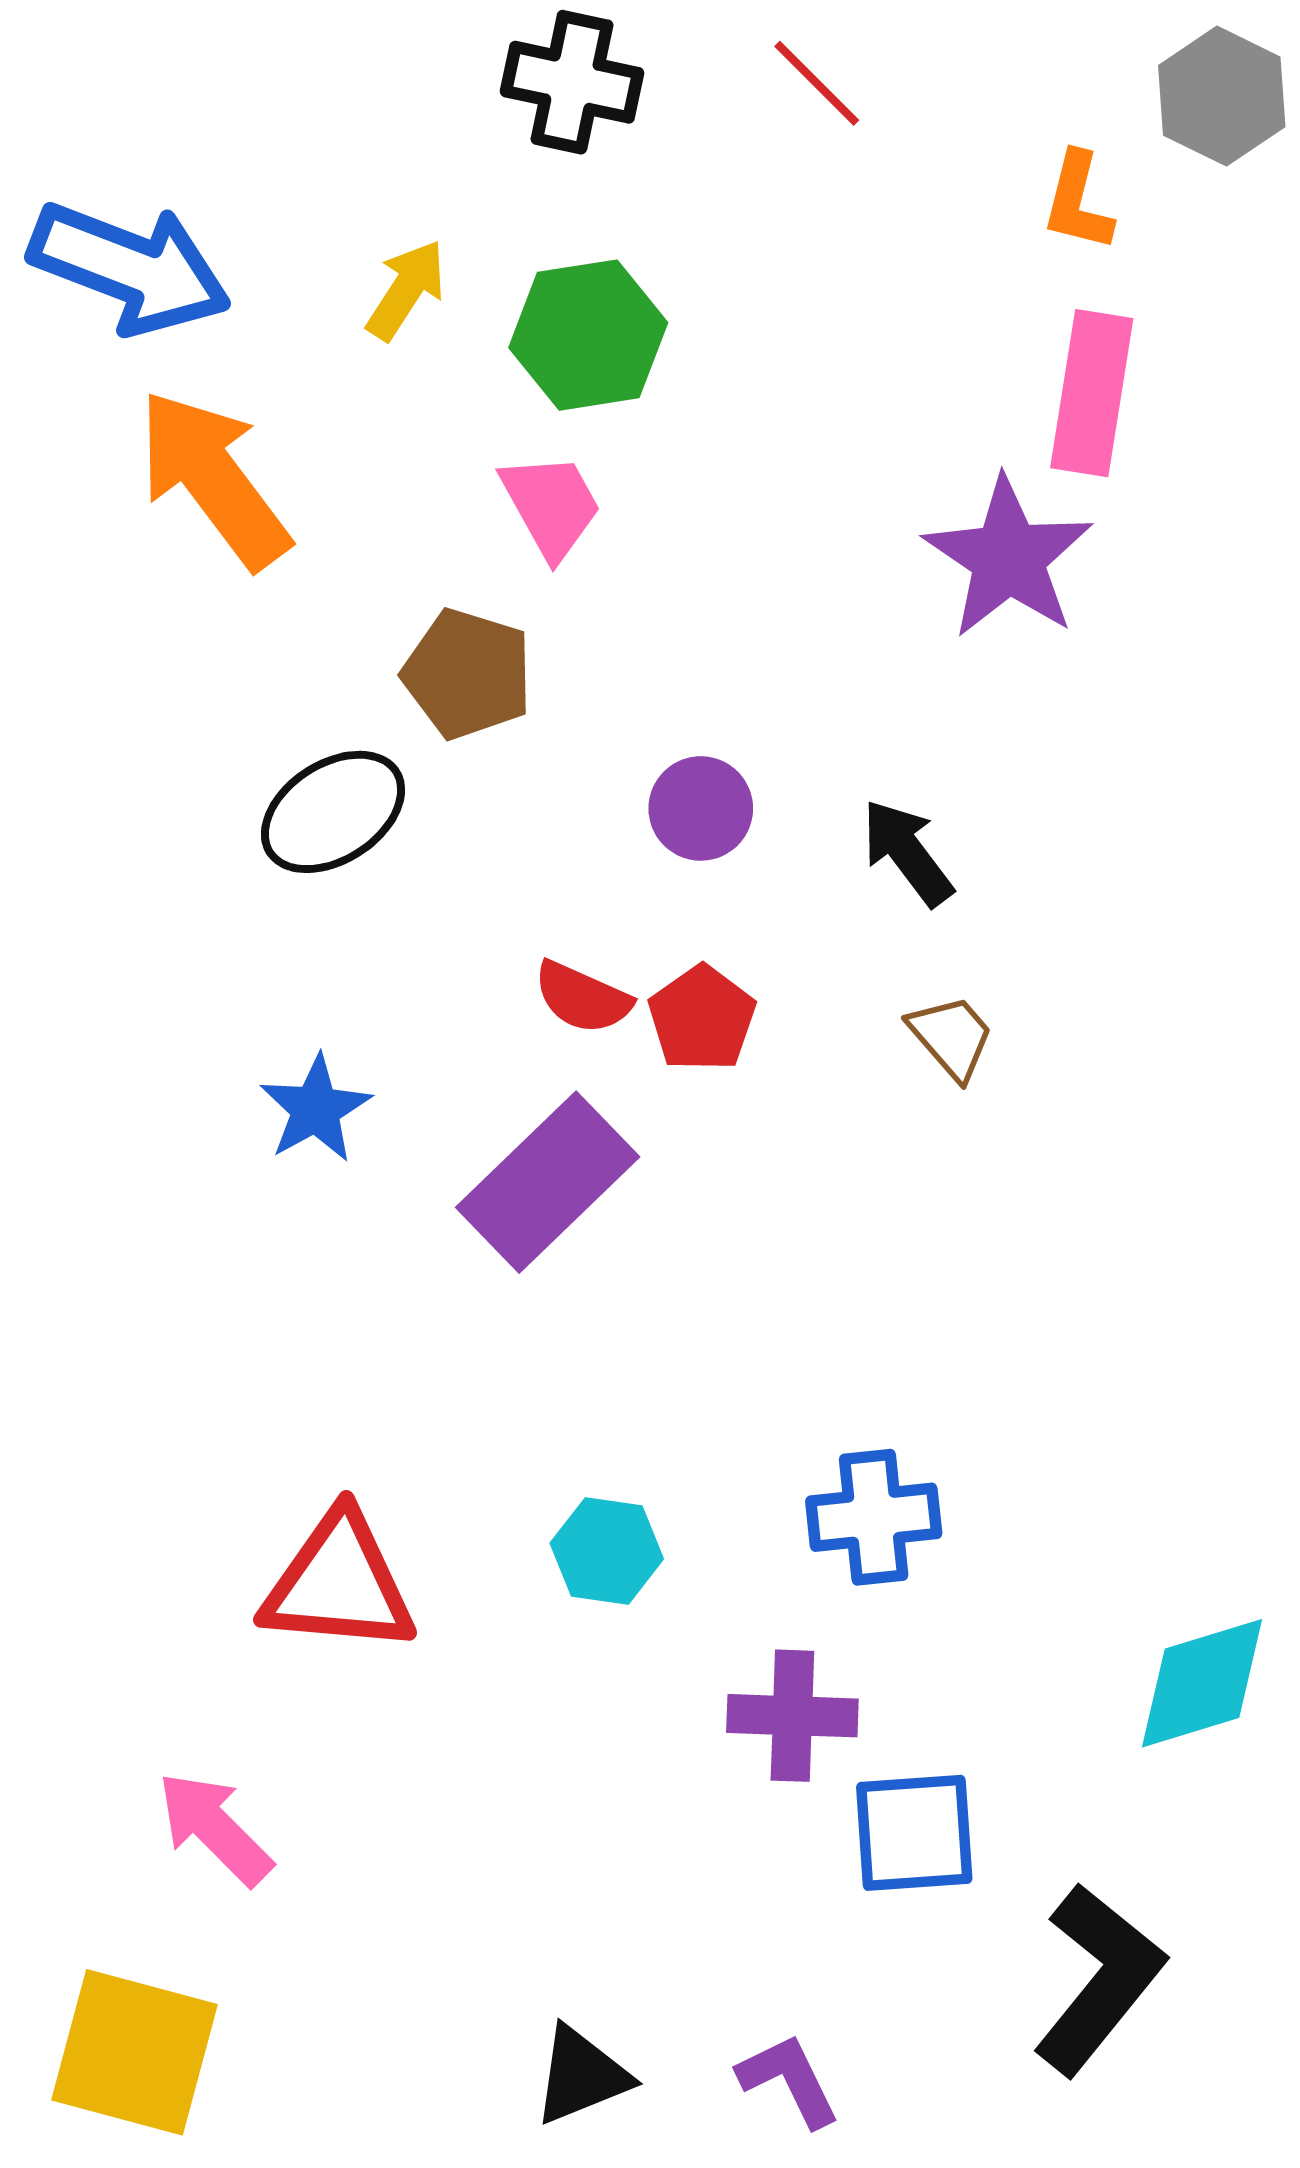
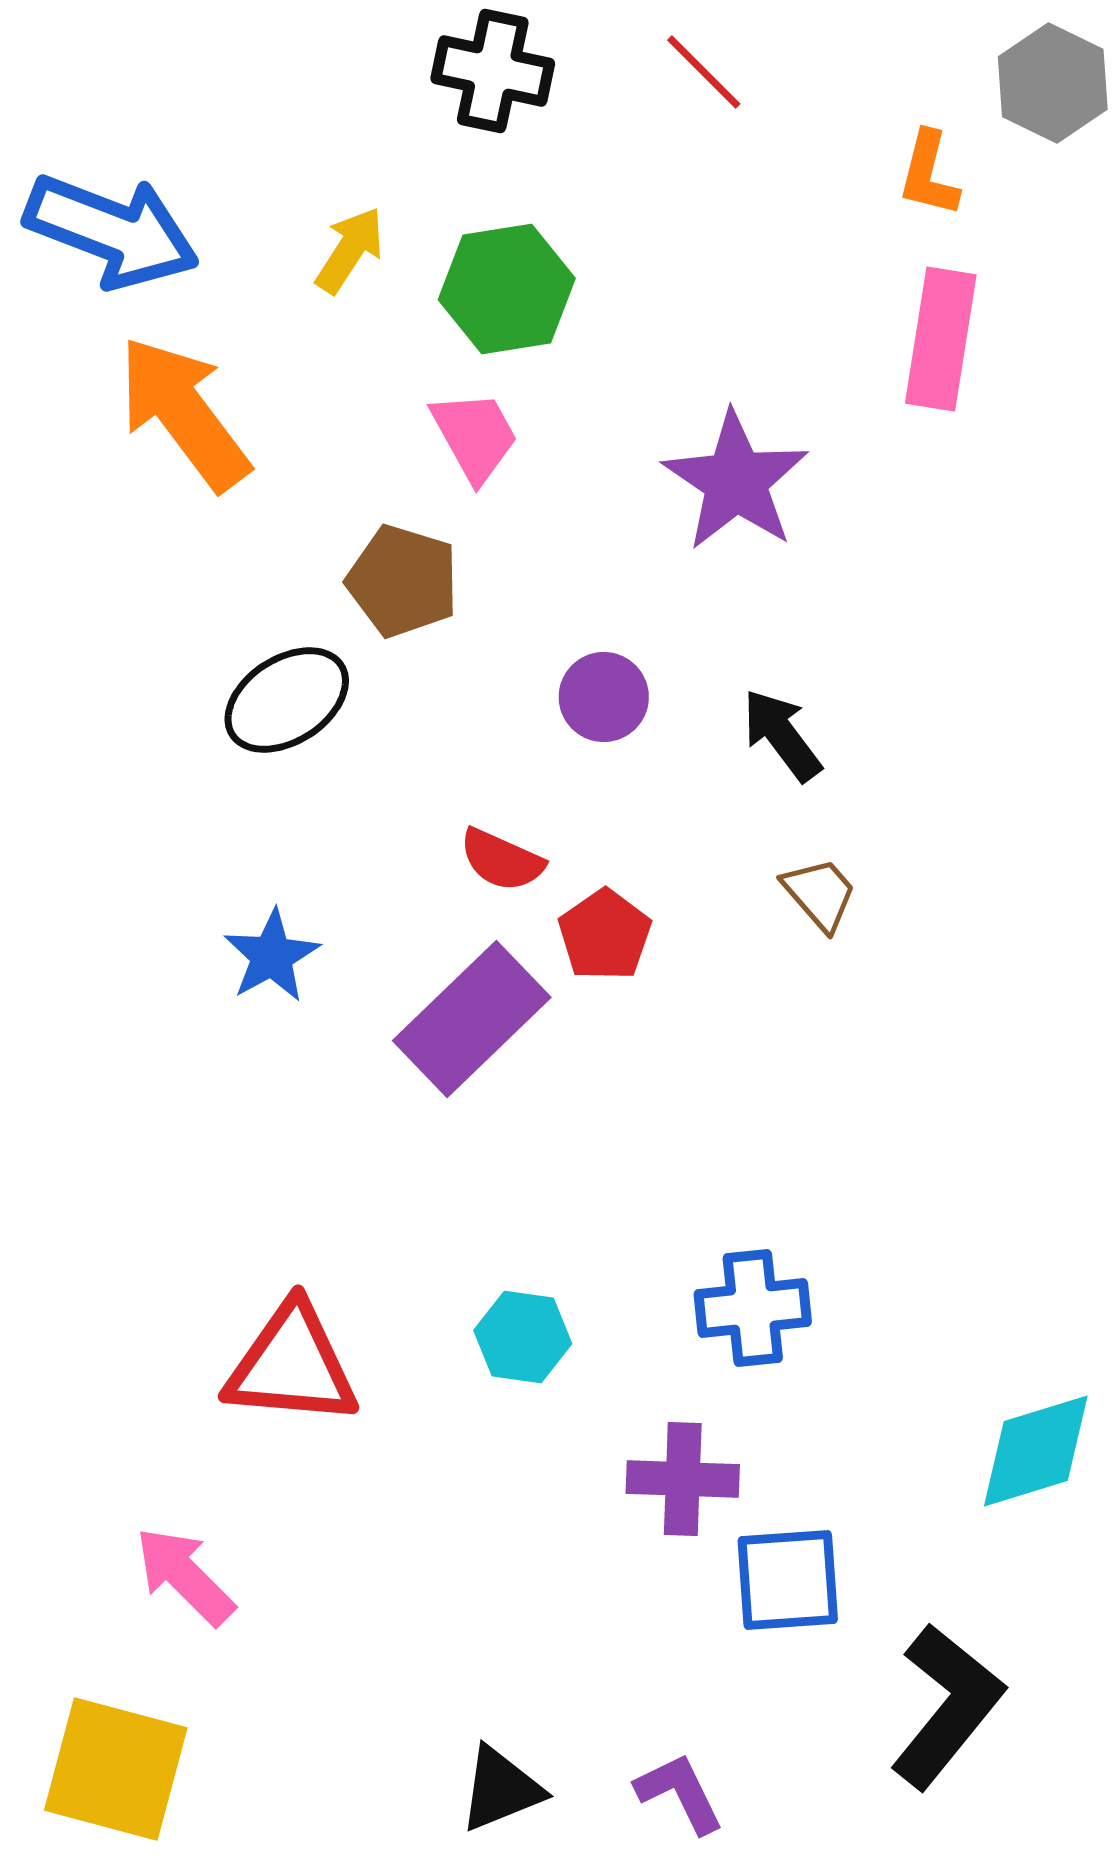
purple star: (1008, 558) -> (736, 481), moved
red pentagon: (702, 1018) -> (605, 935), moved

